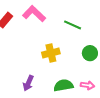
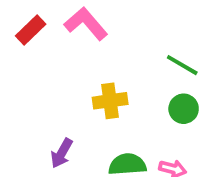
green line: (73, 25) -> (182, 65), moved

